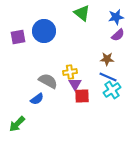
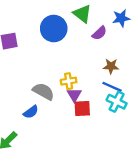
blue circle: (44, 31) -> (54, 29), moved
purple semicircle: (118, 35) -> (99, 33), moved
cyan cross: (112, 90) -> (117, 102), turned -30

